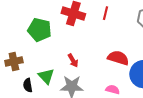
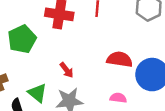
green pentagon: (40, 30) -> (22, 39), turned -30

